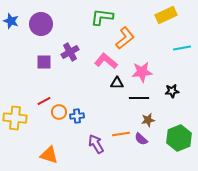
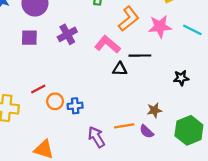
cyan line: (182, 48) -> (192, 30), turned 36
purple square: (44, 62) -> (29, 38), moved
pink star: (142, 72) -> (160, 27), moved
black line: (139, 98) -> (140, 56), moved

